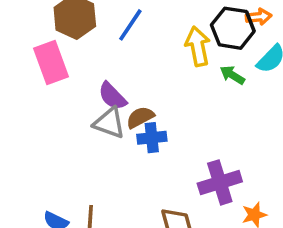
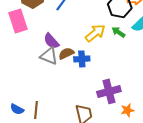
yellow arrow: (198, 46) -> (95, 33), moved, turned 60
blue cross: (152, 138) -> (82, 59), moved

